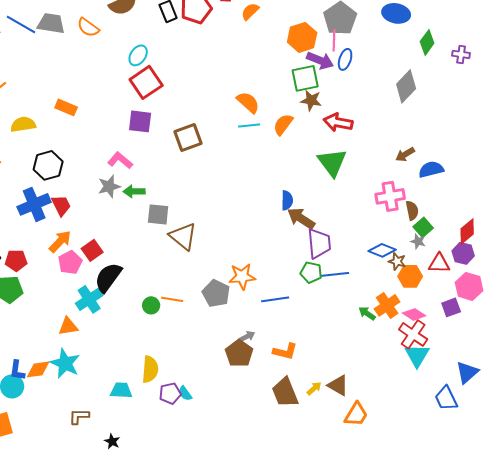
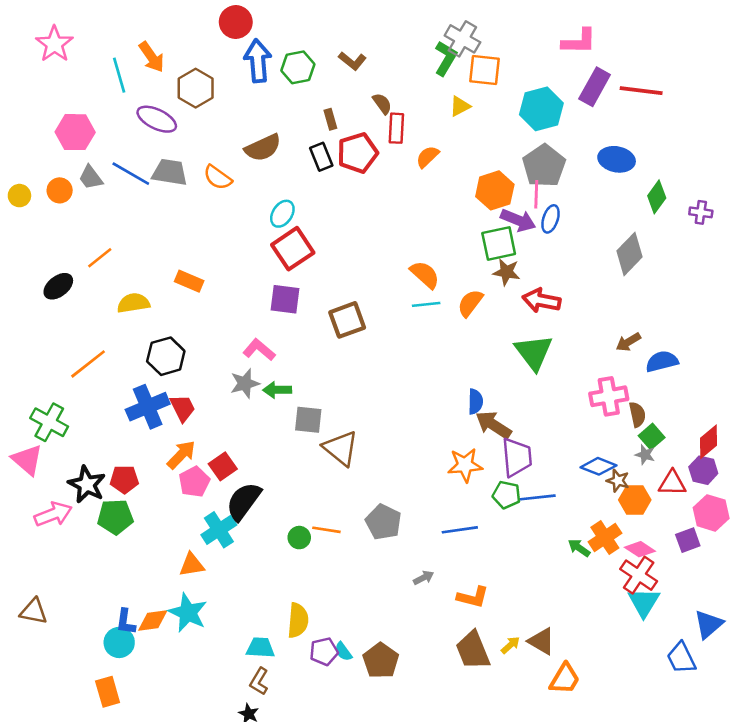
orange star: (242, 276) -> (465, 465), moved
brown pentagon: (239, 353) -> (381, 661), moved
brown L-shape: (79, 416) -> (259, 681), moved, turned -60

